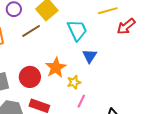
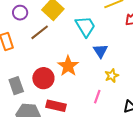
yellow star: (74, 82) -> (112, 76), moved

